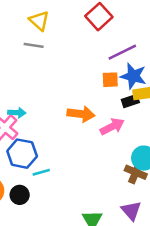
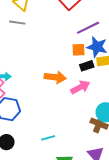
black rectangle: (130, 101) -> (87, 66), moved
cyan line: (41, 172) -> (48, 138), moved

